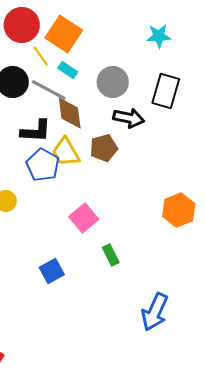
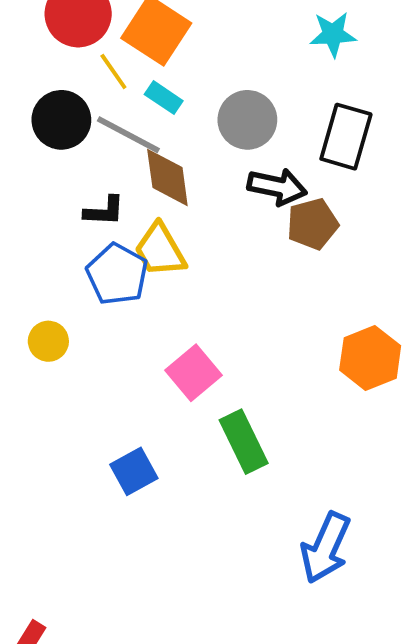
black L-shape: (36, 131) -> (104, 211), size x0.7
brown pentagon: (104, 148) -> (312, 224), moved
green rectangle: (111, 255) -> (244, 442), size x1.5

